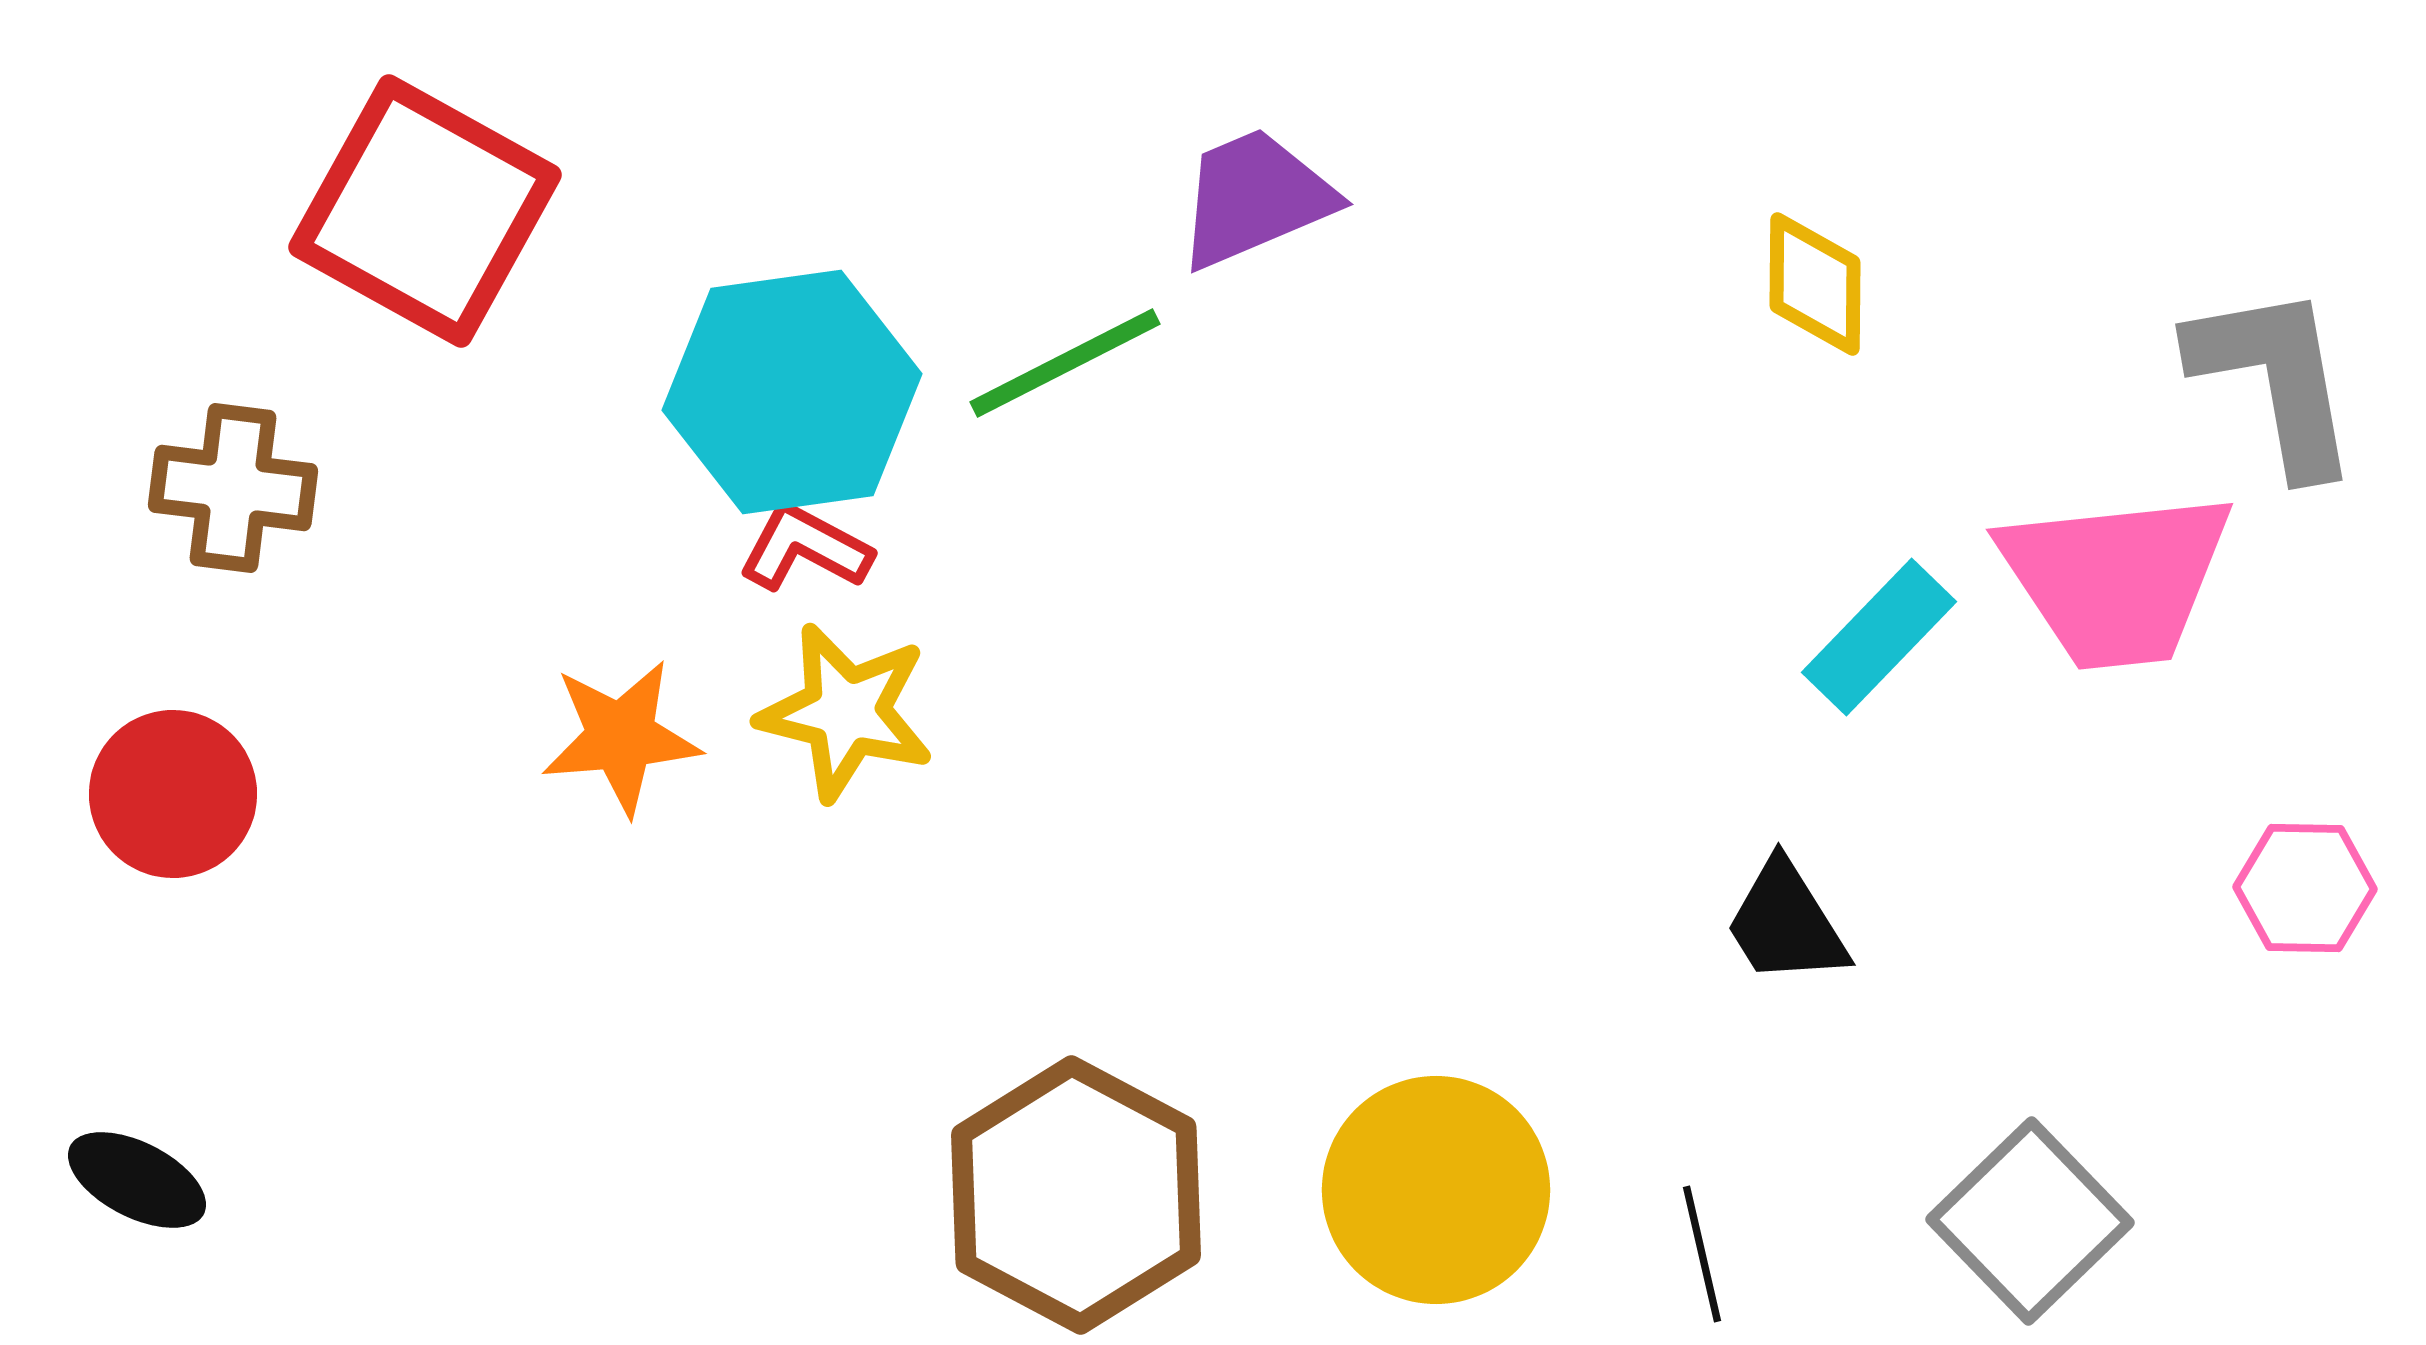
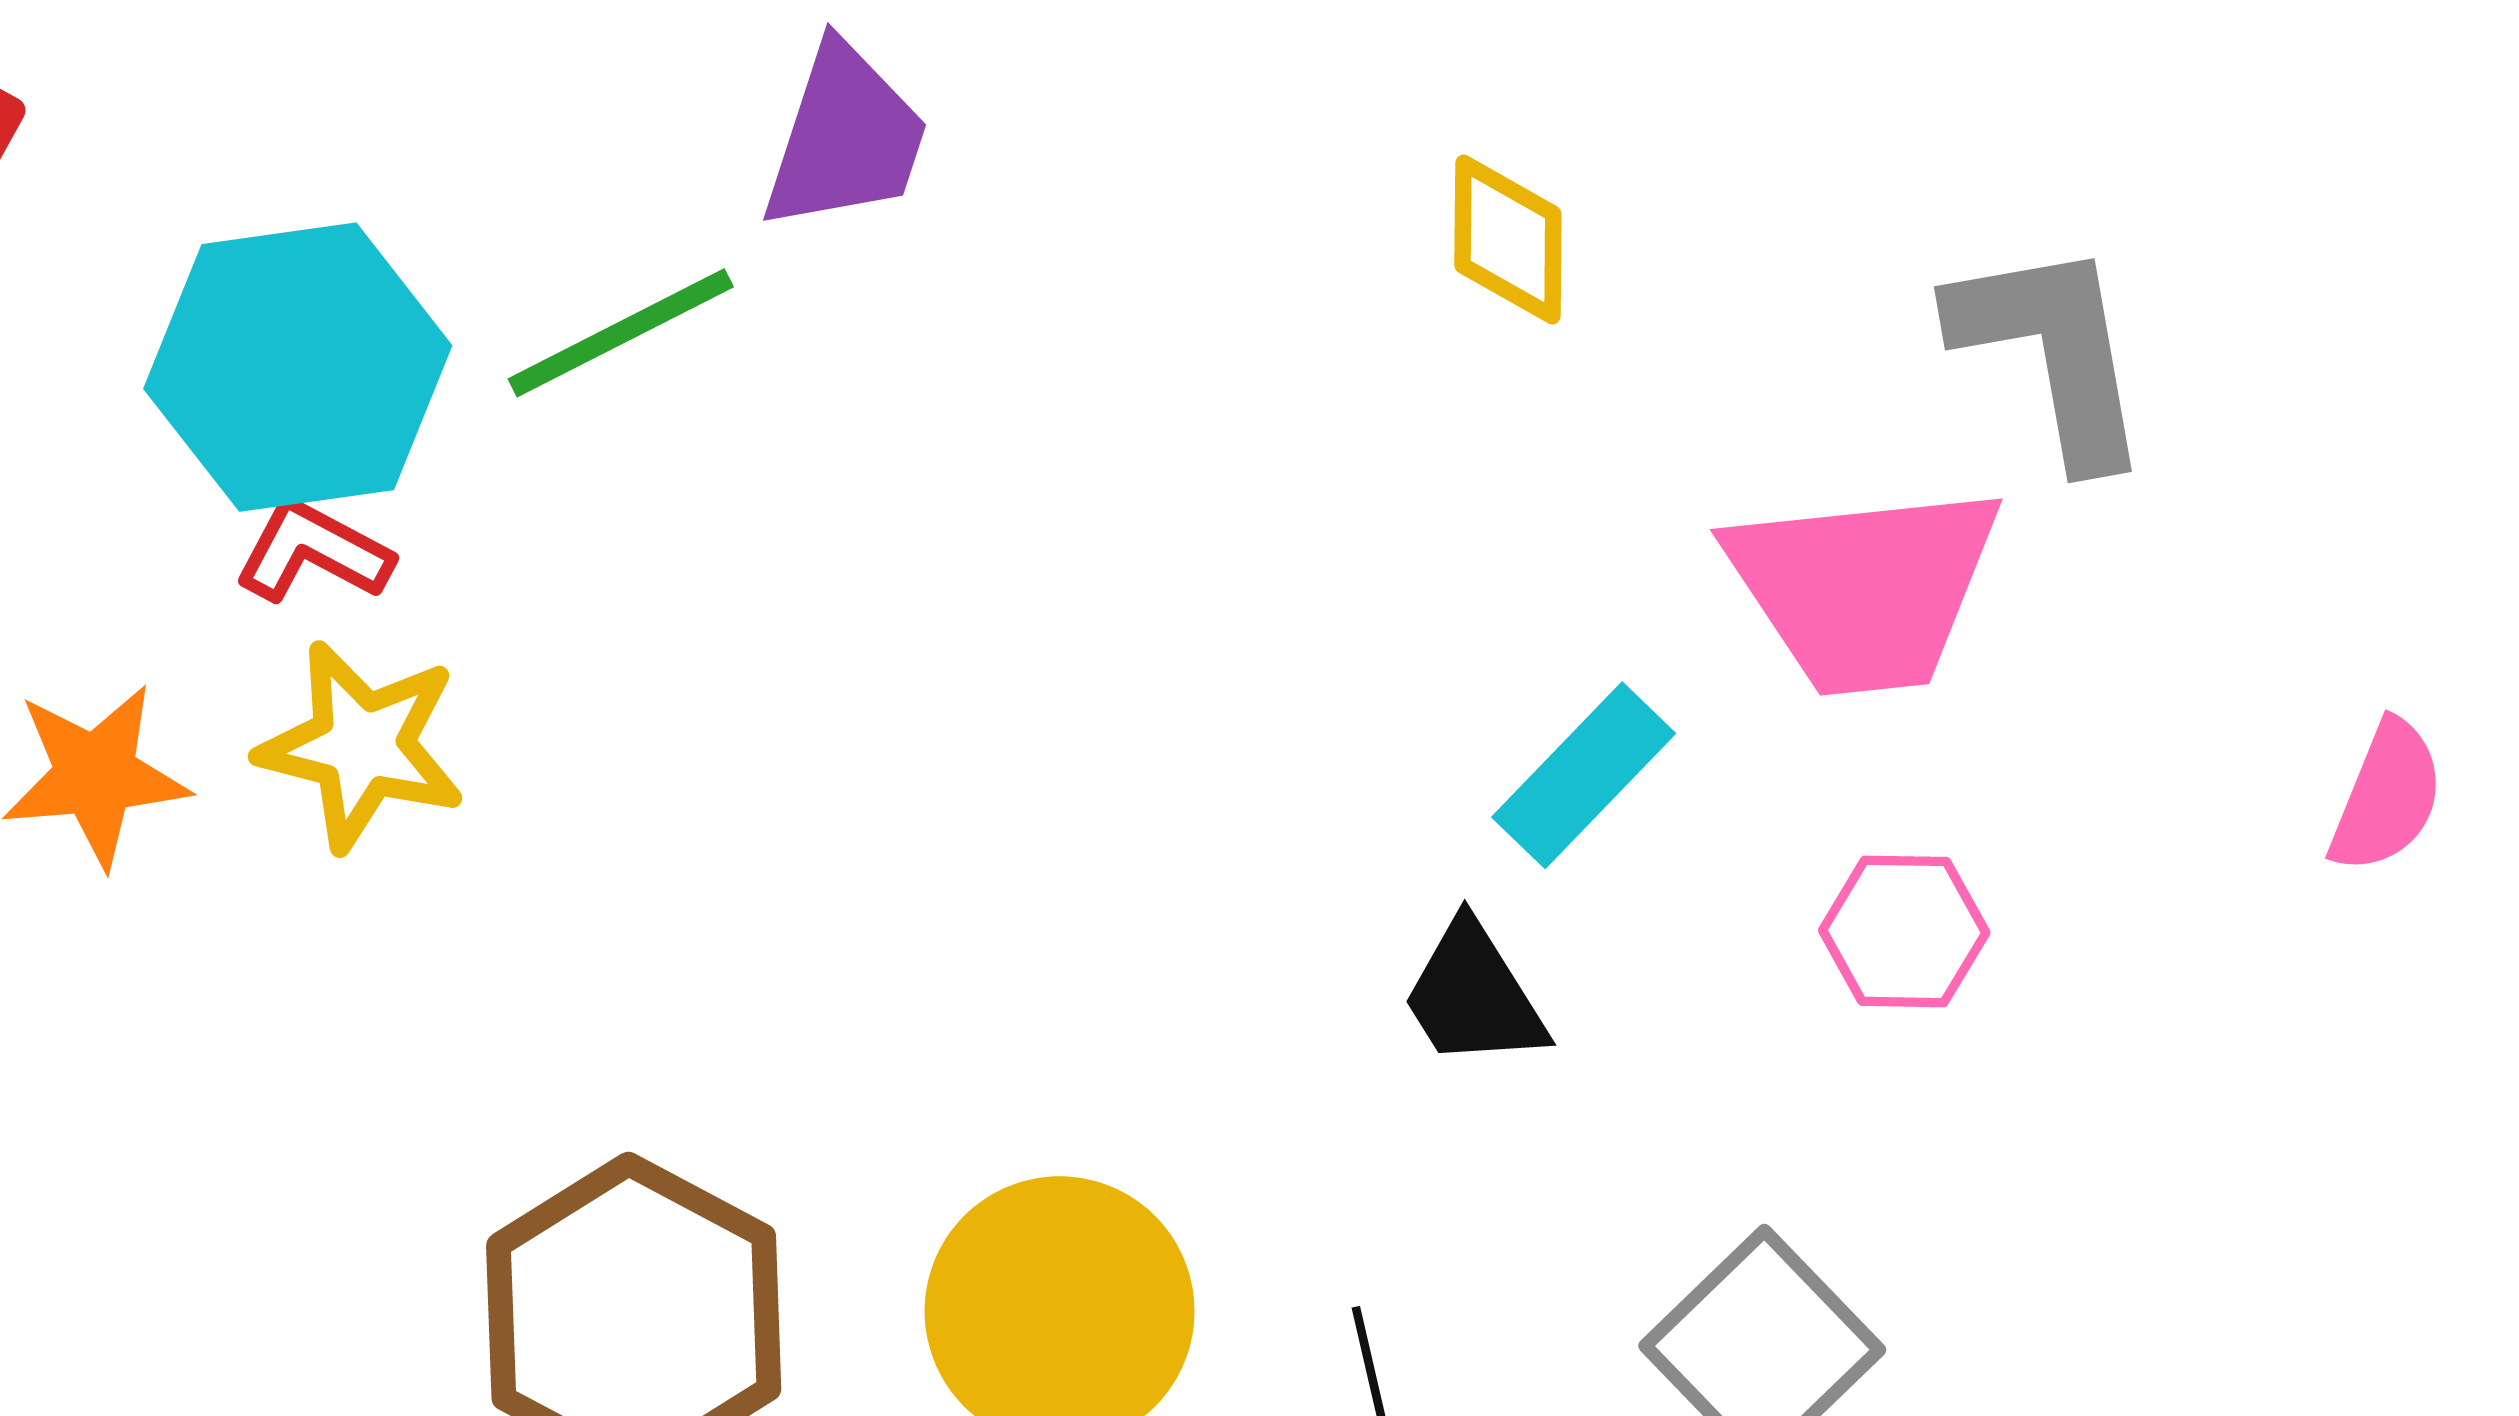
purple trapezoid: (1255, 198) -> (845, 138), turned 131
cyan rectangle: (1879, 637) -> (1584, 775), moved
pink hexagon: (2305, 888) -> (1904, 931), moved

